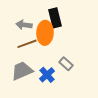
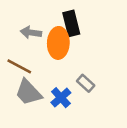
brown line: (27, 44) -> (19, 66), moved, turned 48
gray trapezoid: (22, 71) -> (28, 92), turned -110

